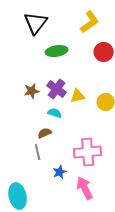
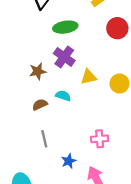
purple cross: (57, 89) -> (64, 57), moved
brown semicircle: (45, 133) -> (40, 105), moved
pink cross: (88, 152) -> (100, 139), size x0.6

